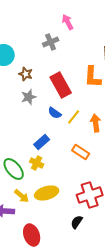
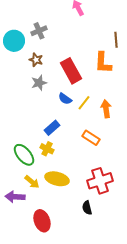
gray cross: (51, 42) -> (39, 31), moved
yellow ellipse: (47, 193) -> (57, 179), turned 30
black semicircle: (77, 222) -> (87, 208), turned -48

